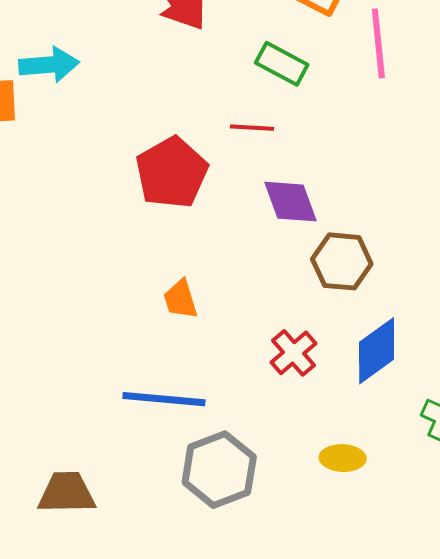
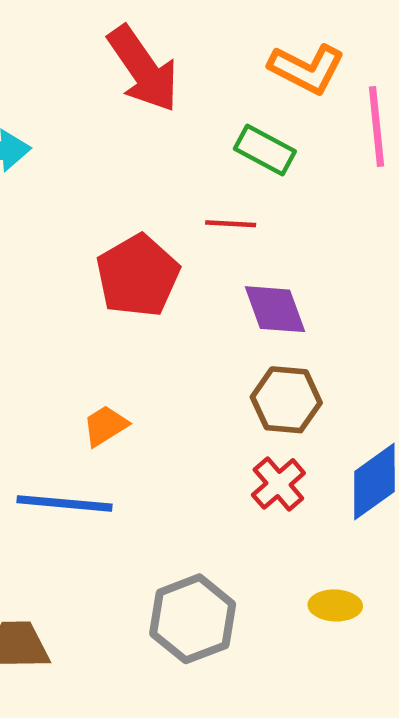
brown hexagon: (342, 261) -> (286, 400), moved
orange trapezoid: (180, 299) -> (105, 426), moved, turned 75
blue line: (164, 399) -> (64, 503), moved

